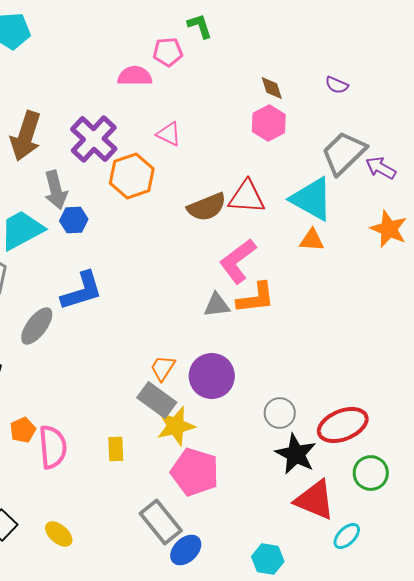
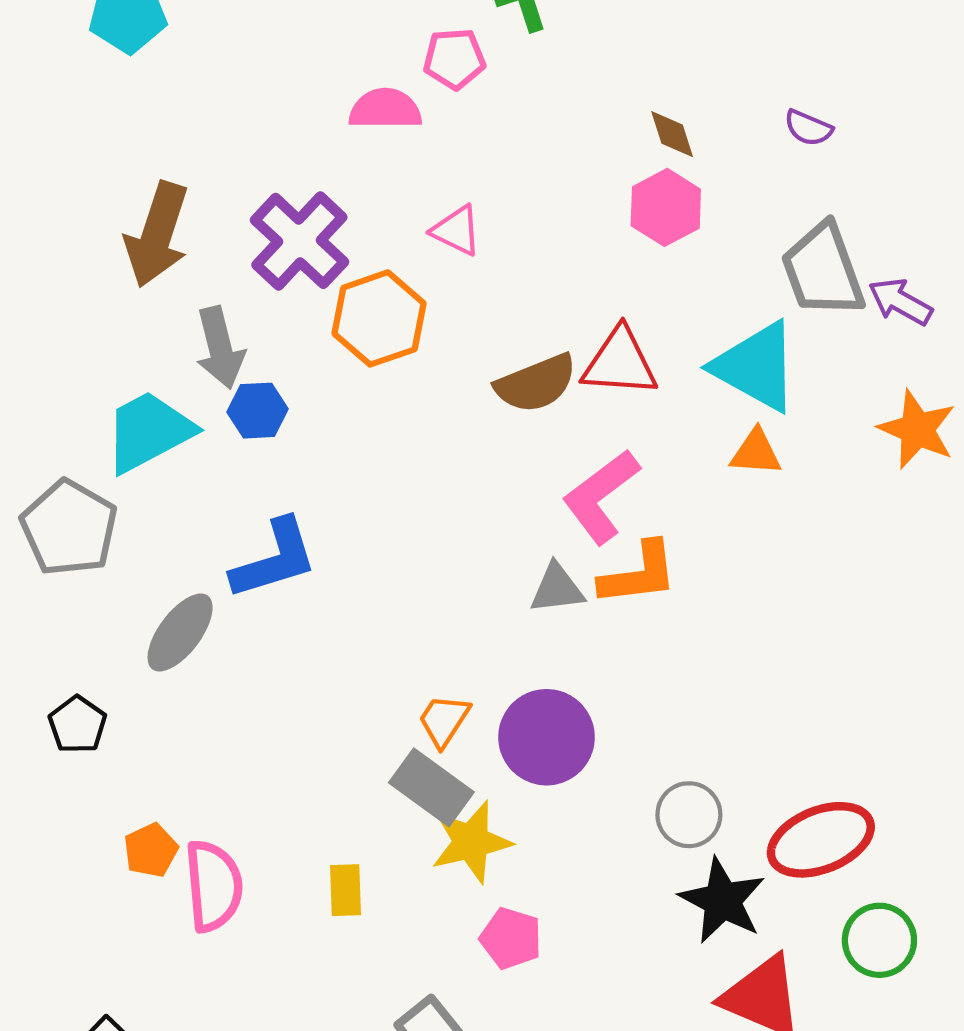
gray trapezoid: (344, 153) -> (823, 270), turned -66
pink pentagon: (195, 472) -> (511, 938), size x0.6

